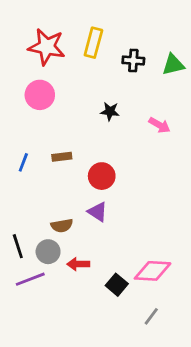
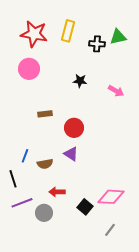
green triangle: (173, 65) -> (118, 37), moved
blue line: (23, 162) -> (25, 156), moved
gray circle: (48, 252) -> (44, 213), moved

